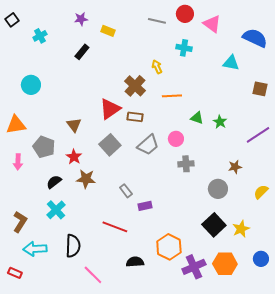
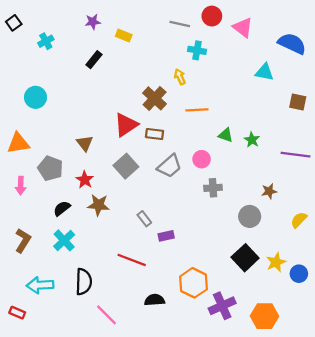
cyan cross: (184, 48) -> (197, 50), moved
purple line: (258, 135) -> (295, 155), turned 40
brown L-shape: (20, 222) -> (23, 240), moved
blue circle: (261, 259) -> (299, 274), moved
orange hexagon: (225, 264) -> (265, 316), moved

